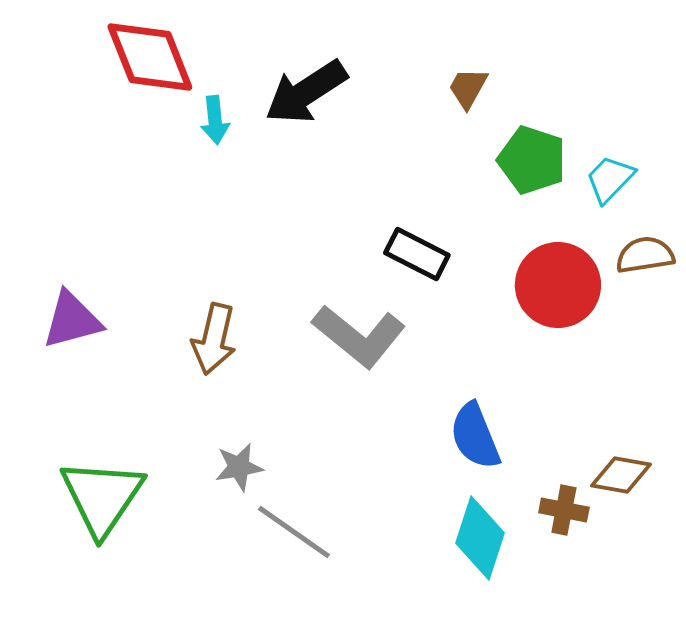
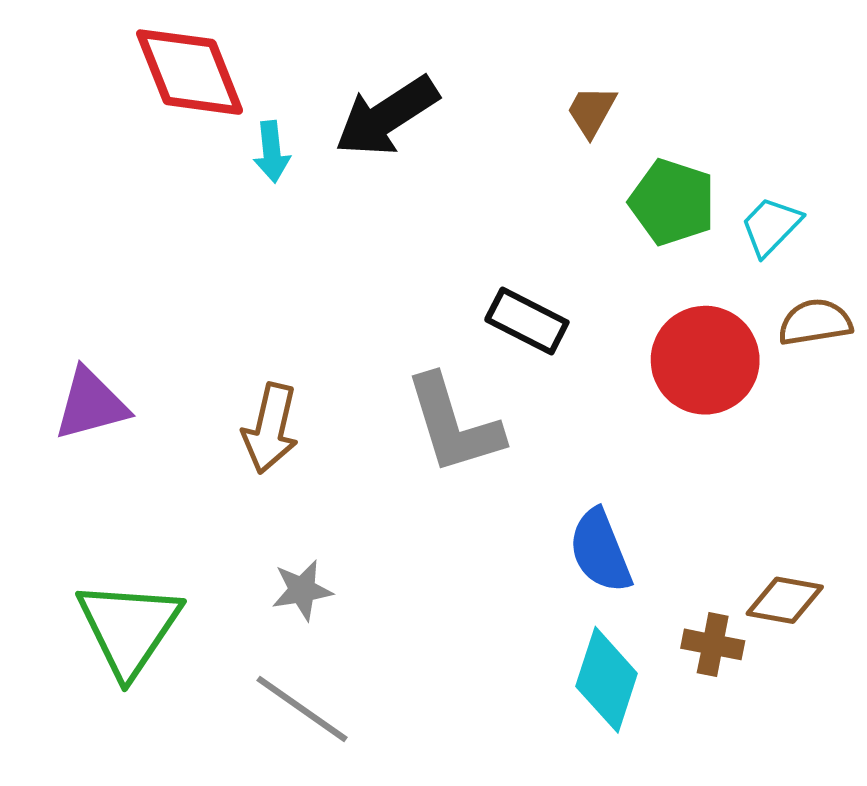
gray L-shape: (359, 336) -> (454, 425), turned 34
gray line: (294, 532) -> (302, 709), moved

